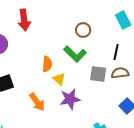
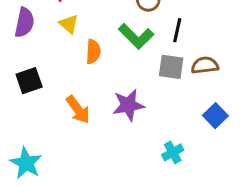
black line: (116, 52) -> (177, 30), moved
yellow triangle: (59, 79) -> (69, 24), moved

